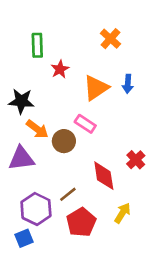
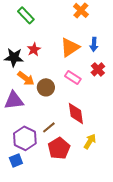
green rectangle: (37, 45) -> (26, 15), turned -42
red star: (60, 69) -> (34, 49), moved
pink rectangle: (85, 124) -> (73, 77), moved
red cross: (136, 160) -> (98, 69), moved

